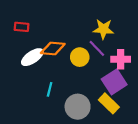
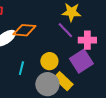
yellow circle: (80, 57) -> (49, 61), moved
yellow rectangle: (109, 103) -> (63, 81), moved

